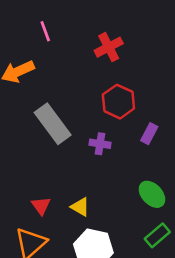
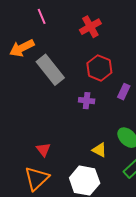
gray rectangle: (53, 124) -> (50, 70), moved
yellow triangle: (80, 207) -> (99, 150), moved

